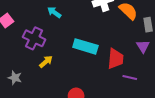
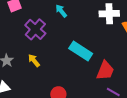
yellow arrow: (46, 62) -> (34, 60), moved, turned -104

